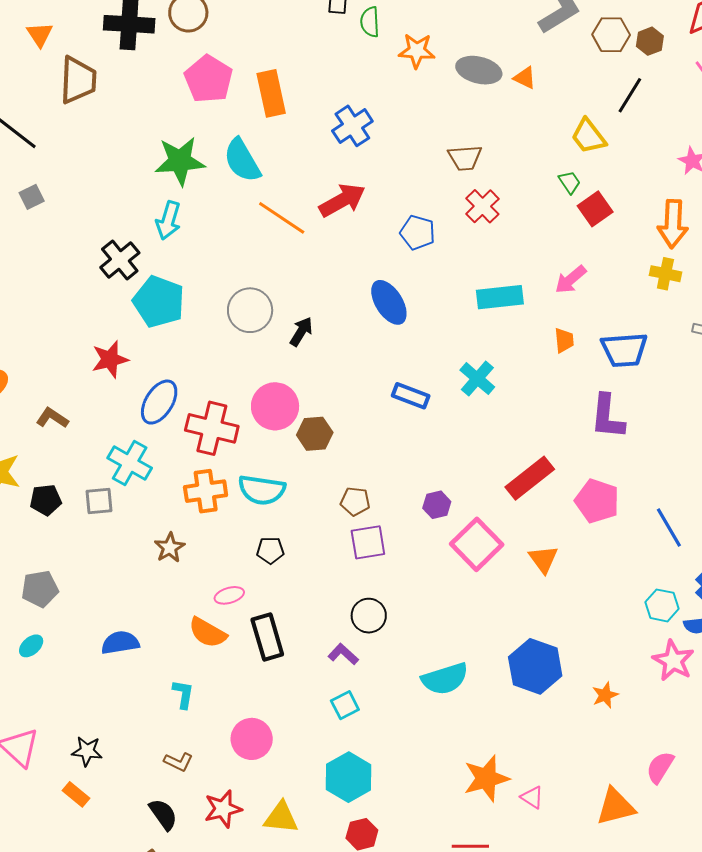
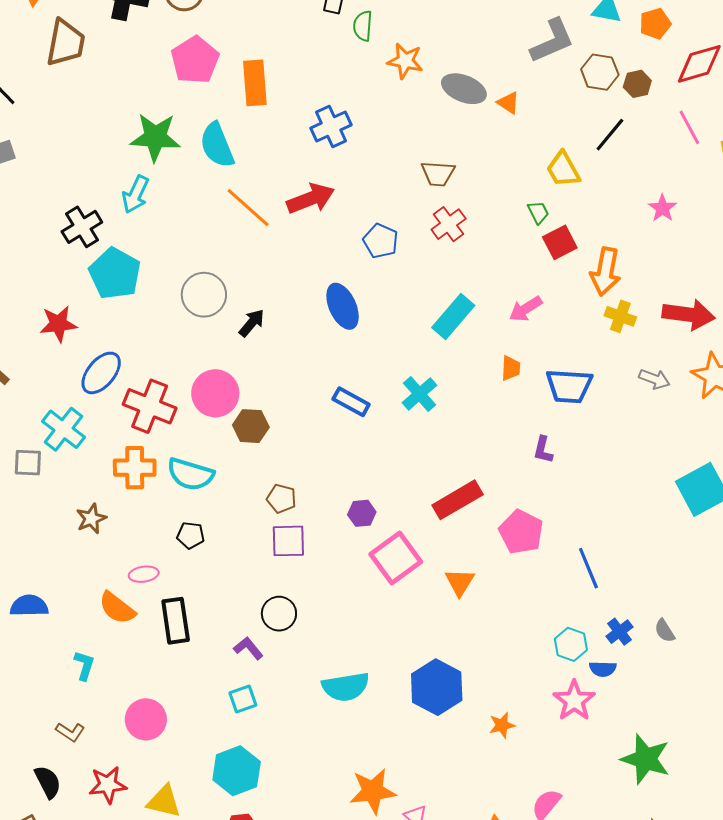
orange arrow: (673, 224) -> (605, 272), moved
cyan rectangle: (500, 297) -> (453, 316), turned -51
purple L-shape: (607, 417) -> (543, 450), size x0.6

